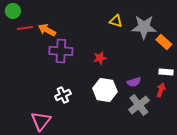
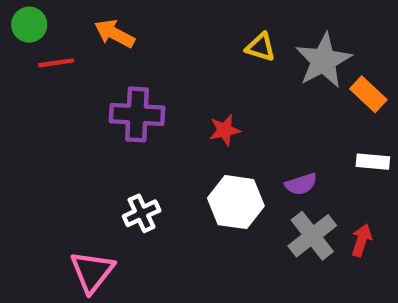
gray star: (144, 27) -> (323, 61), turned -30
orange arrow: (47, 30) -> (115, 34), moved
red arrow: (161, 90) -> (362, 240), moved

